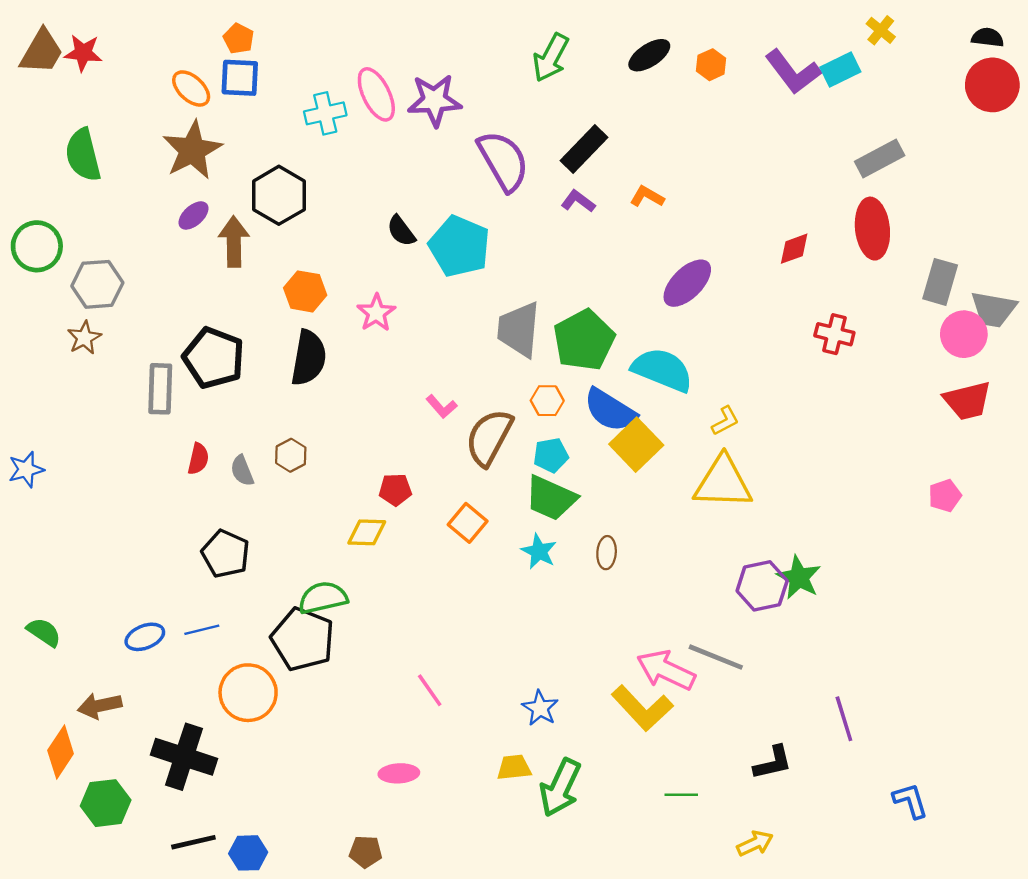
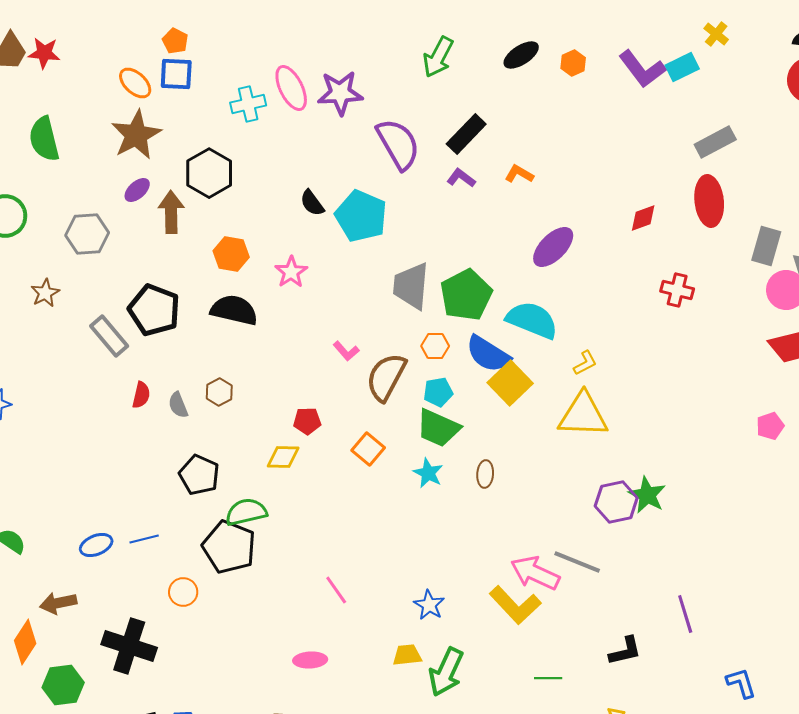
gray hexagon: (97, 284) -> (87, 234), moved
black semicircle: (309, 358) -> (234, 310), turned -87
gray rectangle: (160, 389) -> (109, 336), turned -42
black pentagon: (226, 554) -> (199, 475), moved
orange circle: (248, 693) -> (183, 592), size x0.6

